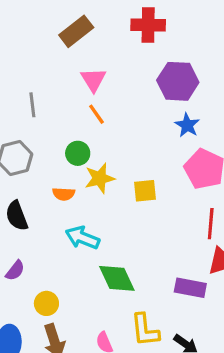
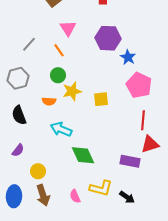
purple hexagon: (178, 81) -> (108, 38), moved
gray line: (32, 105) -> (29, 44), turned 49
orange line: (97, 114) -> (59, 50), moved
yellow L-shape: (145, 330) -> (101, 188), turned -70

